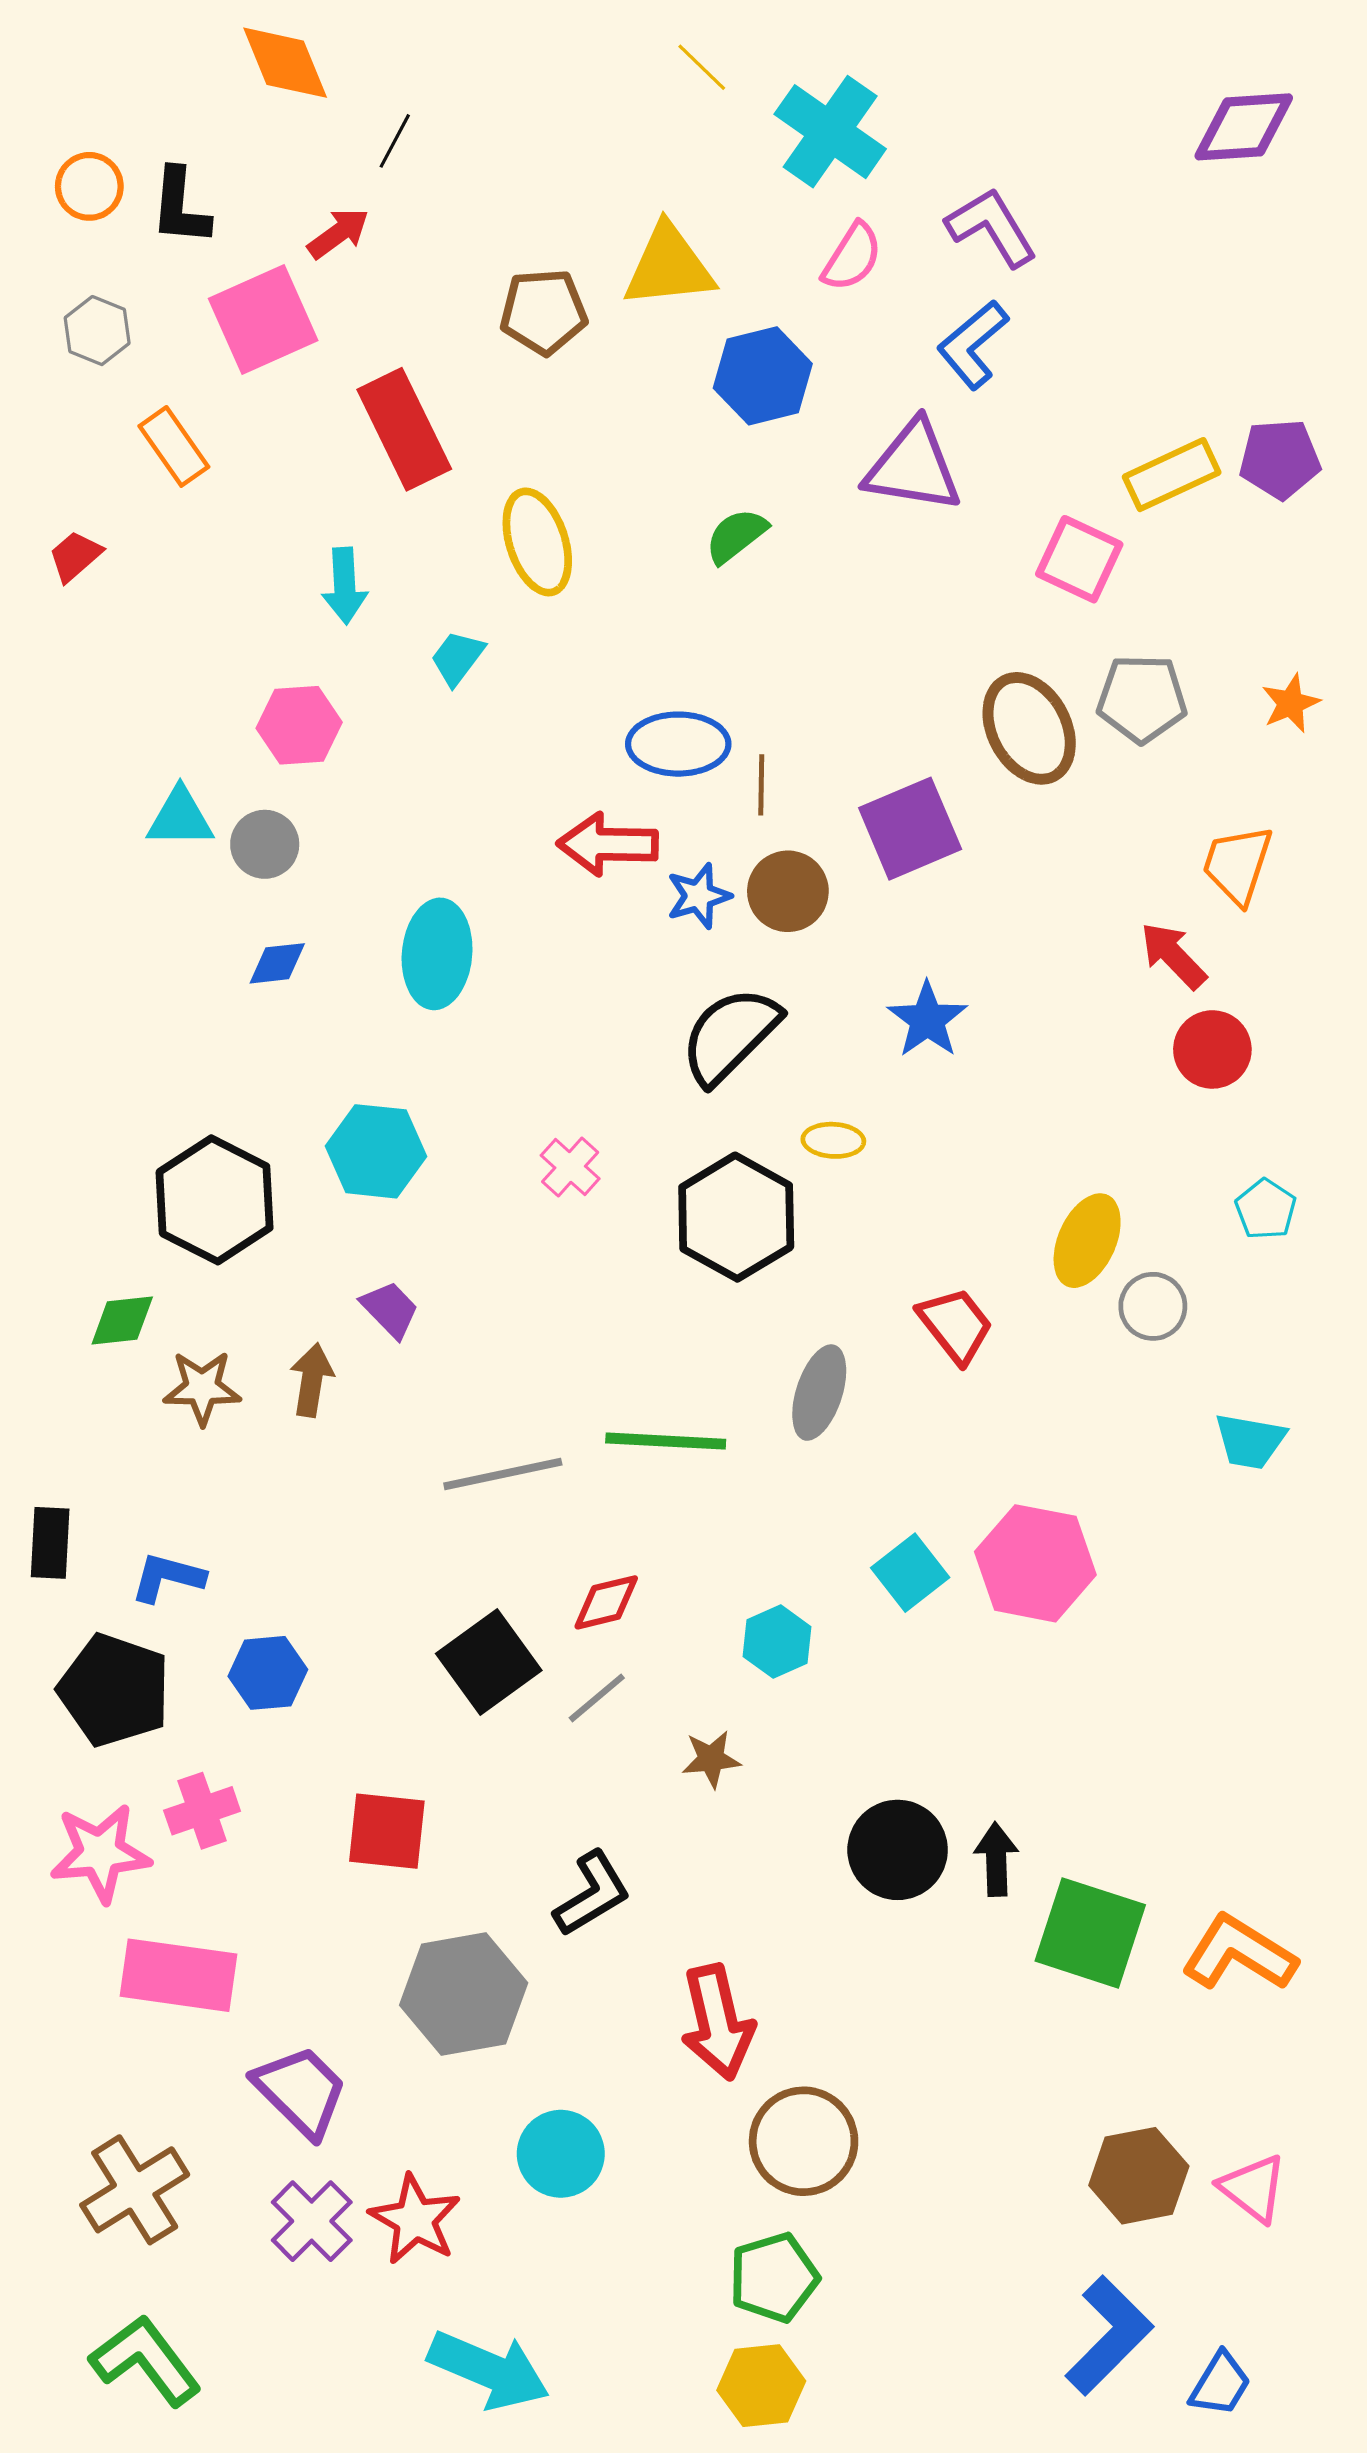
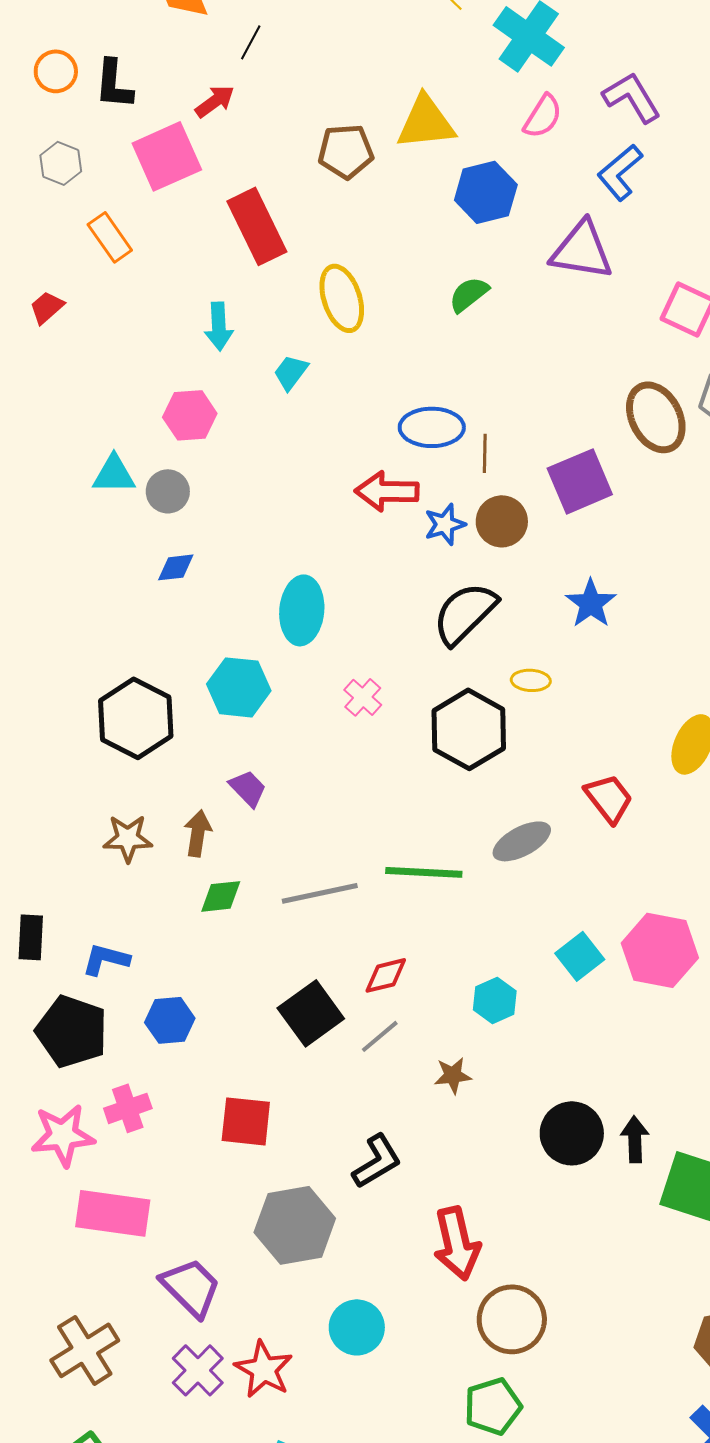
cyan ellipse: (437, 954) -> (302, 610), moved
green diamond: (122, 1320) -> (221, 896), moved
gray ellipse: (819, 1393) -> (522, 841), turned 44

